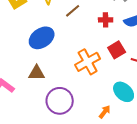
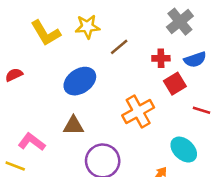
red square: (117, 50) -> (175, 84), moved

